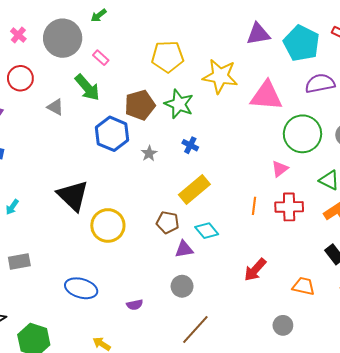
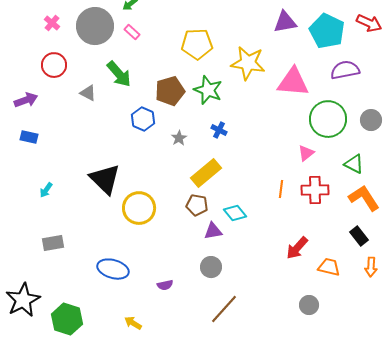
pink rectangle: (101, 58) -> (132, 32), moved
blue hexagon: (112, 134) -> (143, 119), size x0.7
yellow rectangle: (194, 189) -> (206, 173), moved
red arrow: (255, 270) -> (297, 248), moved

